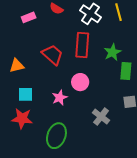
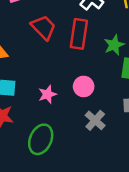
red trapezoid: (52, 55) -> (43, 27), moved
pink circle: (80, 82) -> (84, 86), moved

